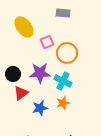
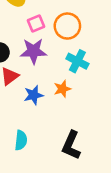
pink square: (47, 42) -> (36, 24), moved
cyan cross: (63, 81) -> (77, 61), moved

